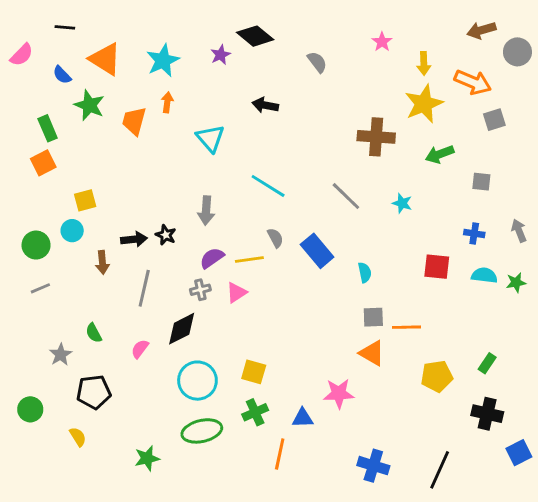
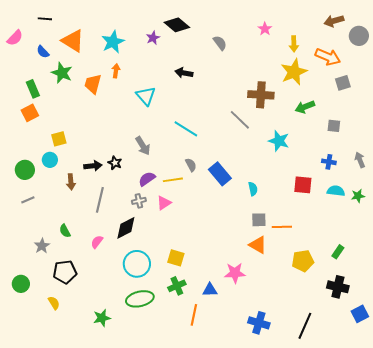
gray line: (346, 196) -> (240, 120), moved
cyan star: (402, 203) -> (279, 141), size x1.5
gray arrow: (206, 210) -> (143, 146), turned -36

